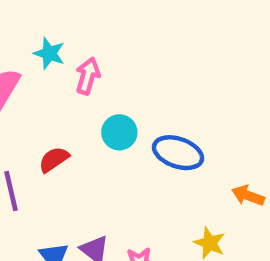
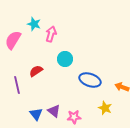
blue ellipse: (178, 153) -> (90, 80), moved

